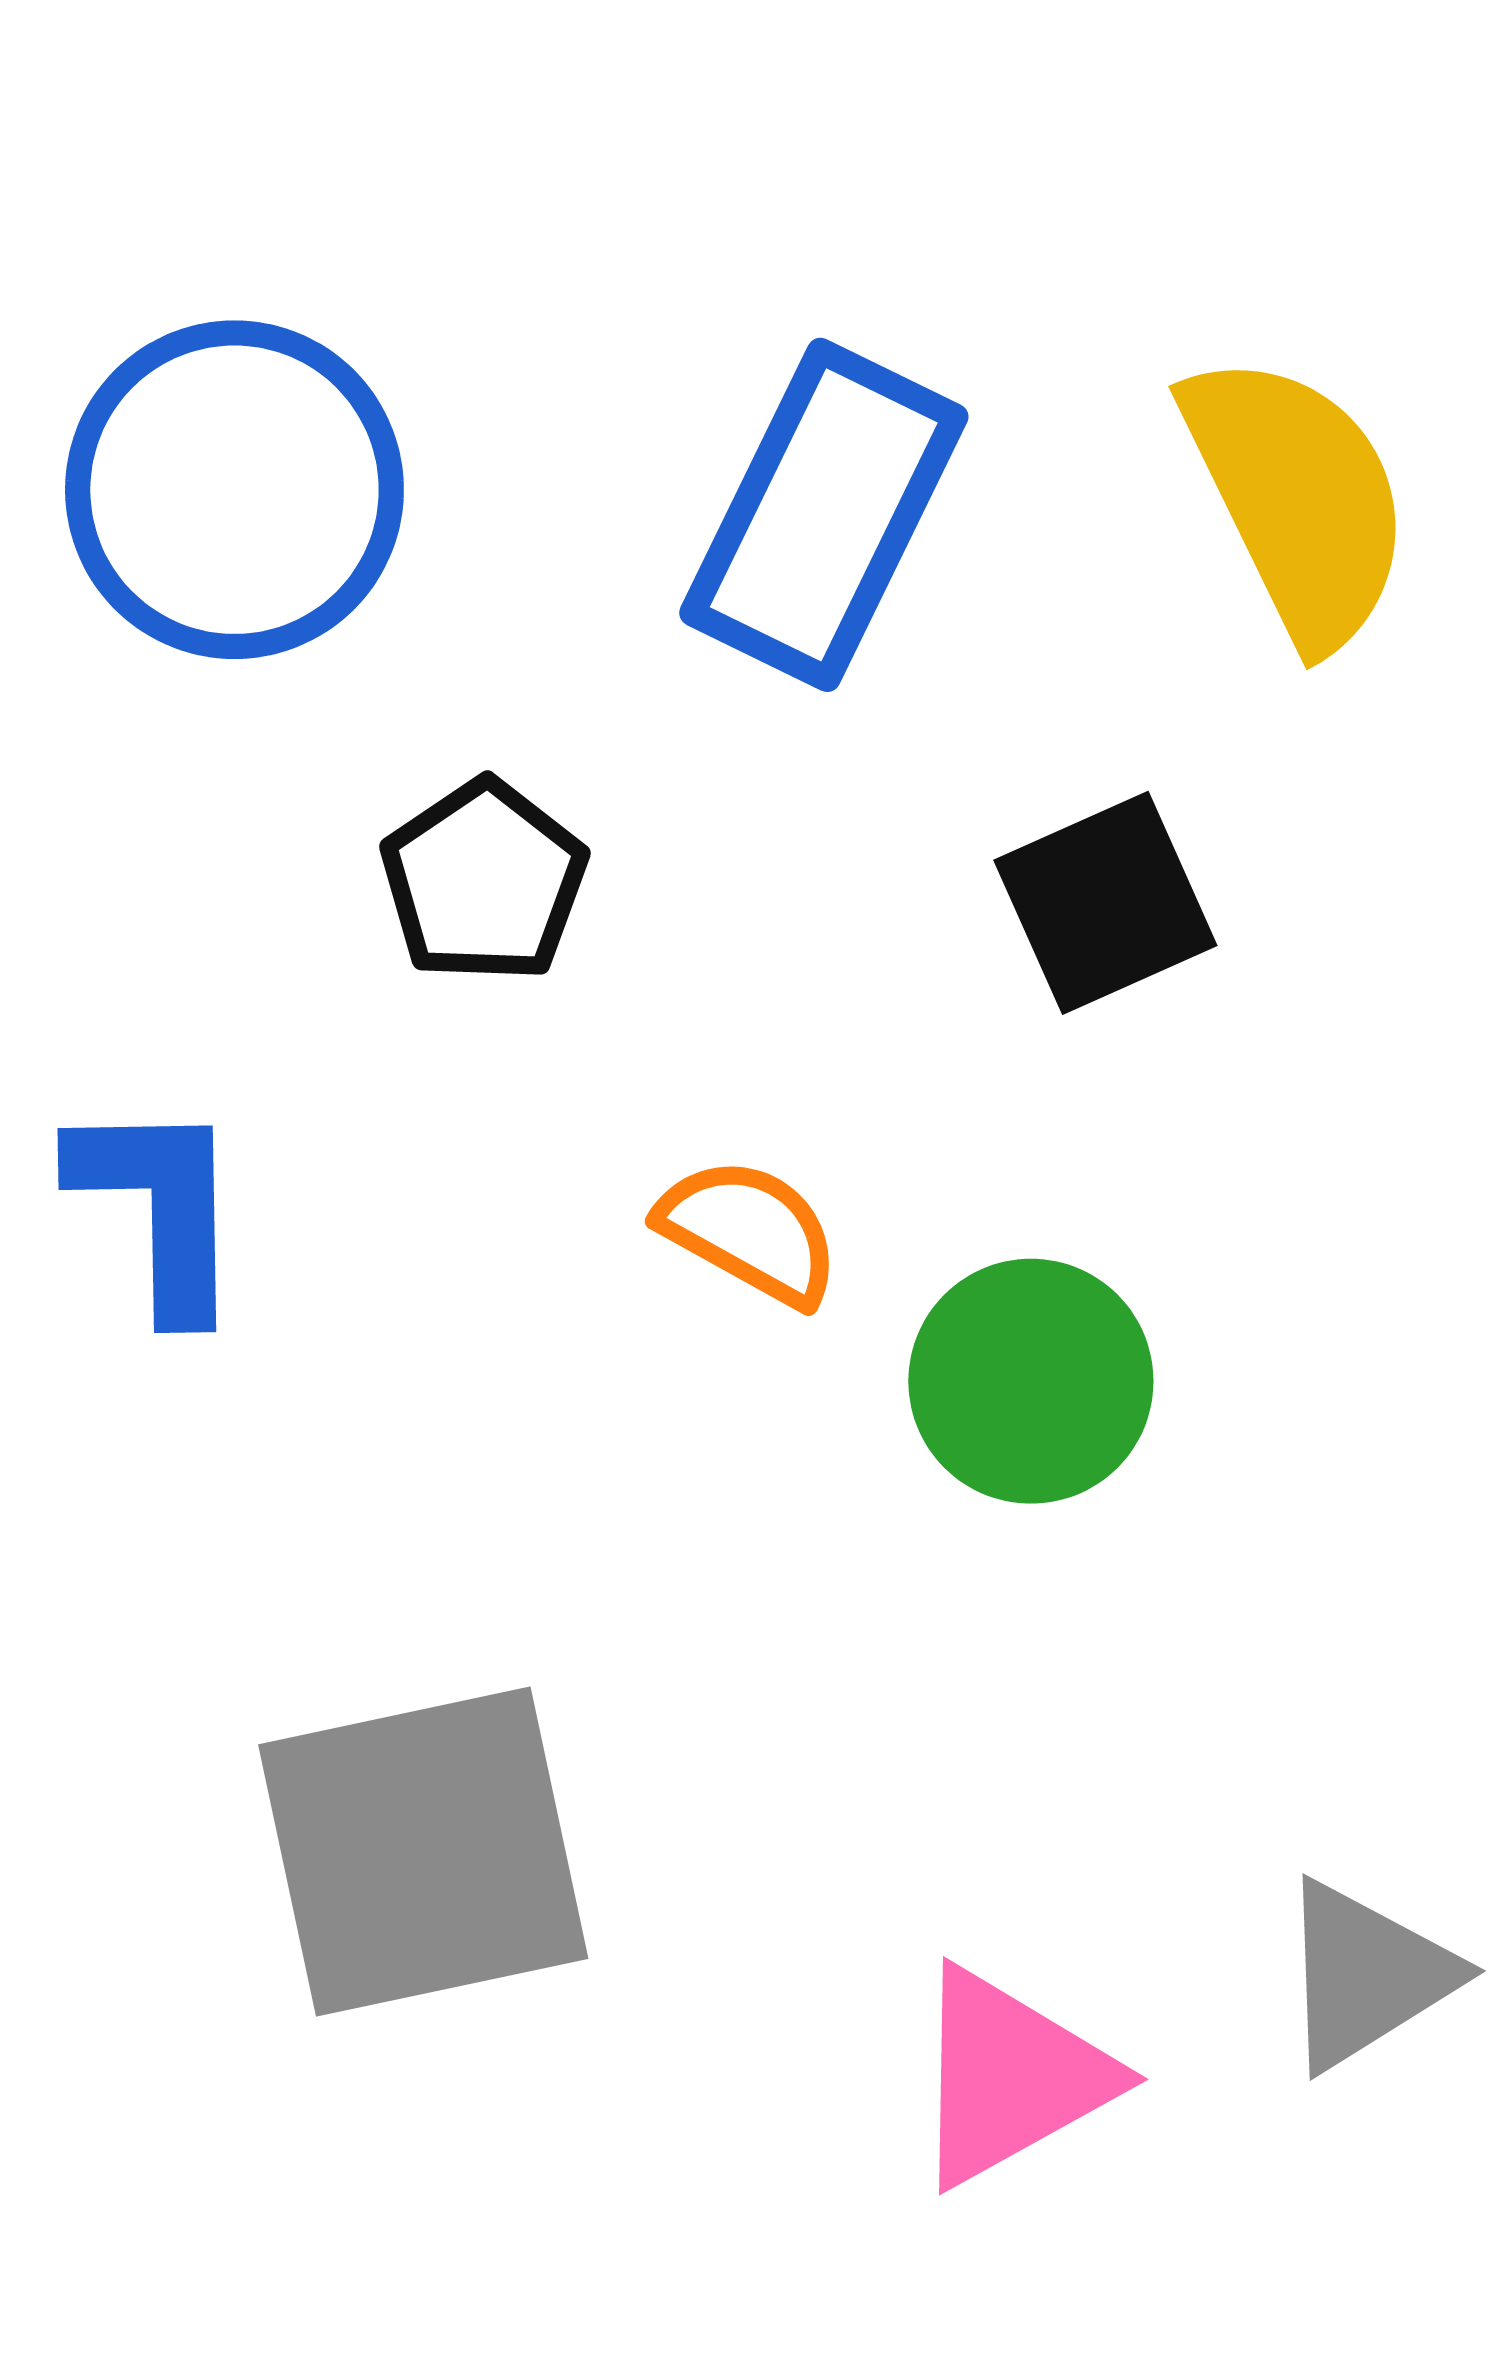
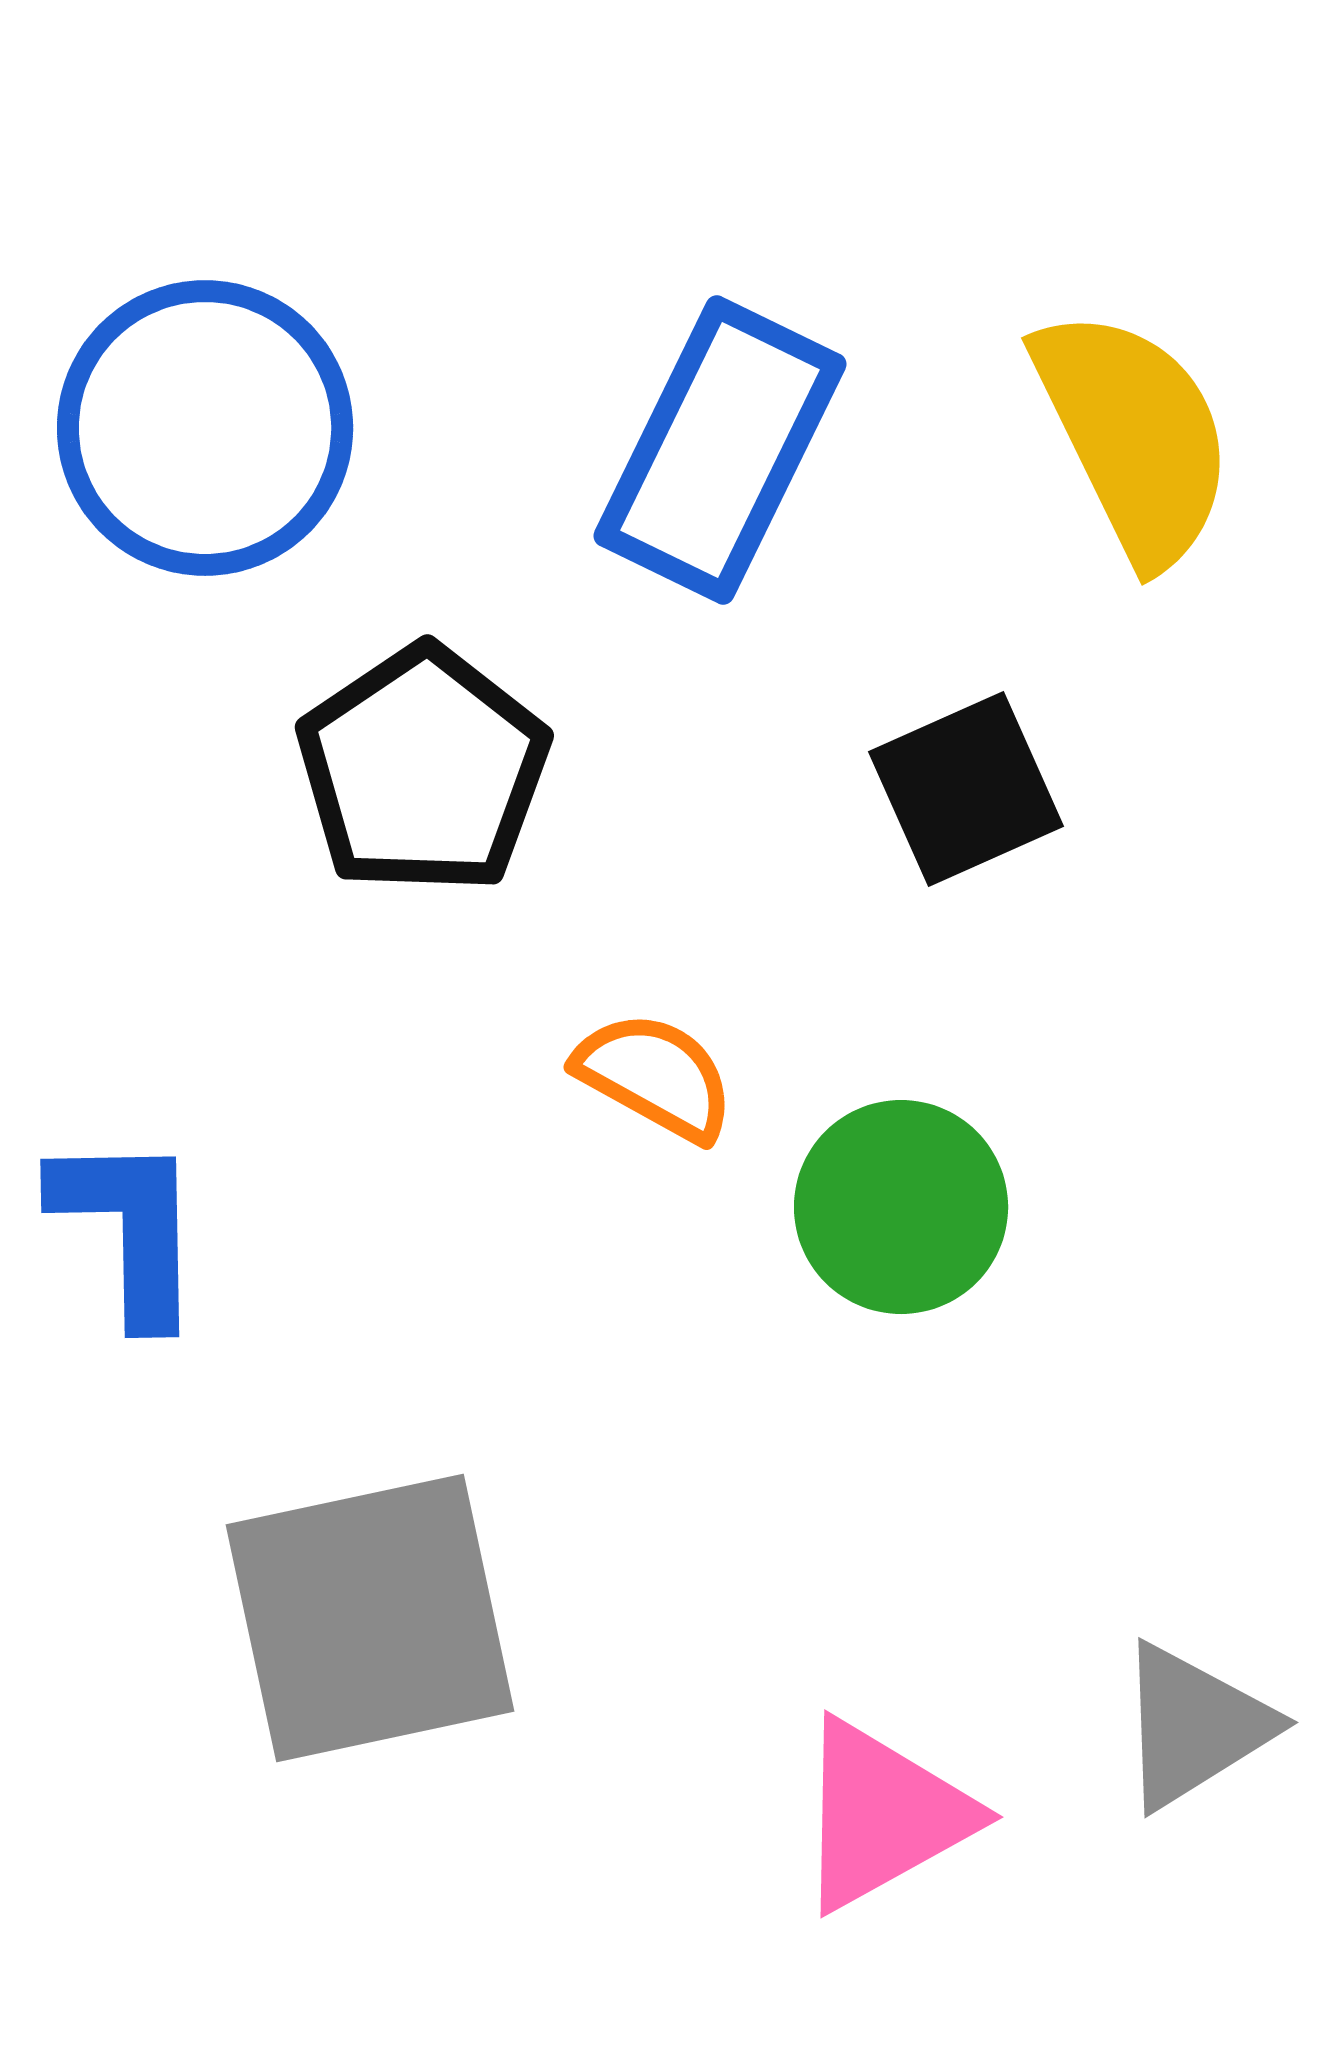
black pentagon: (484, 881) -> (423, 770), size x1.4
blue L-shape: (159, 1207) -> (129, 1228), moved

